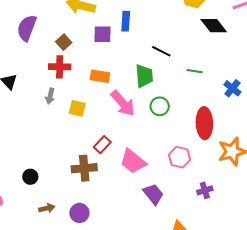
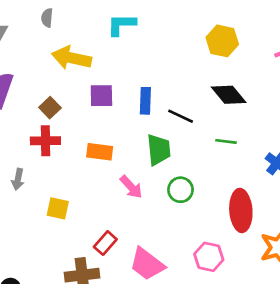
blue rectangle: (126, 21) -> (145, 101), moved
black diamond: (214, 26) -> (229, 95), moved
gray arrow: (50, 96) -> (18, 179), moved
pink arrow: (123, 103) -> (131, 187), size x0.7
yellow square: (77, 108) -> (58, 208), moved

